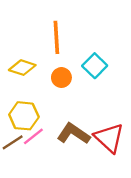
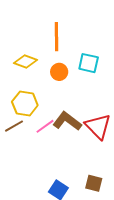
cyan square: (95, 66) -> (89, 63), turned -35
pink line: (33, 136) -> (45, 126), moved

